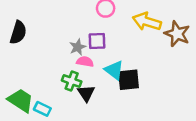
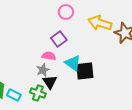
purple square: (97, 41) -> (59, 39), turned -35
gray star: (78, 47) -> (43, 70), moved
green cross: (72, 81) -> (38, 93), moved

